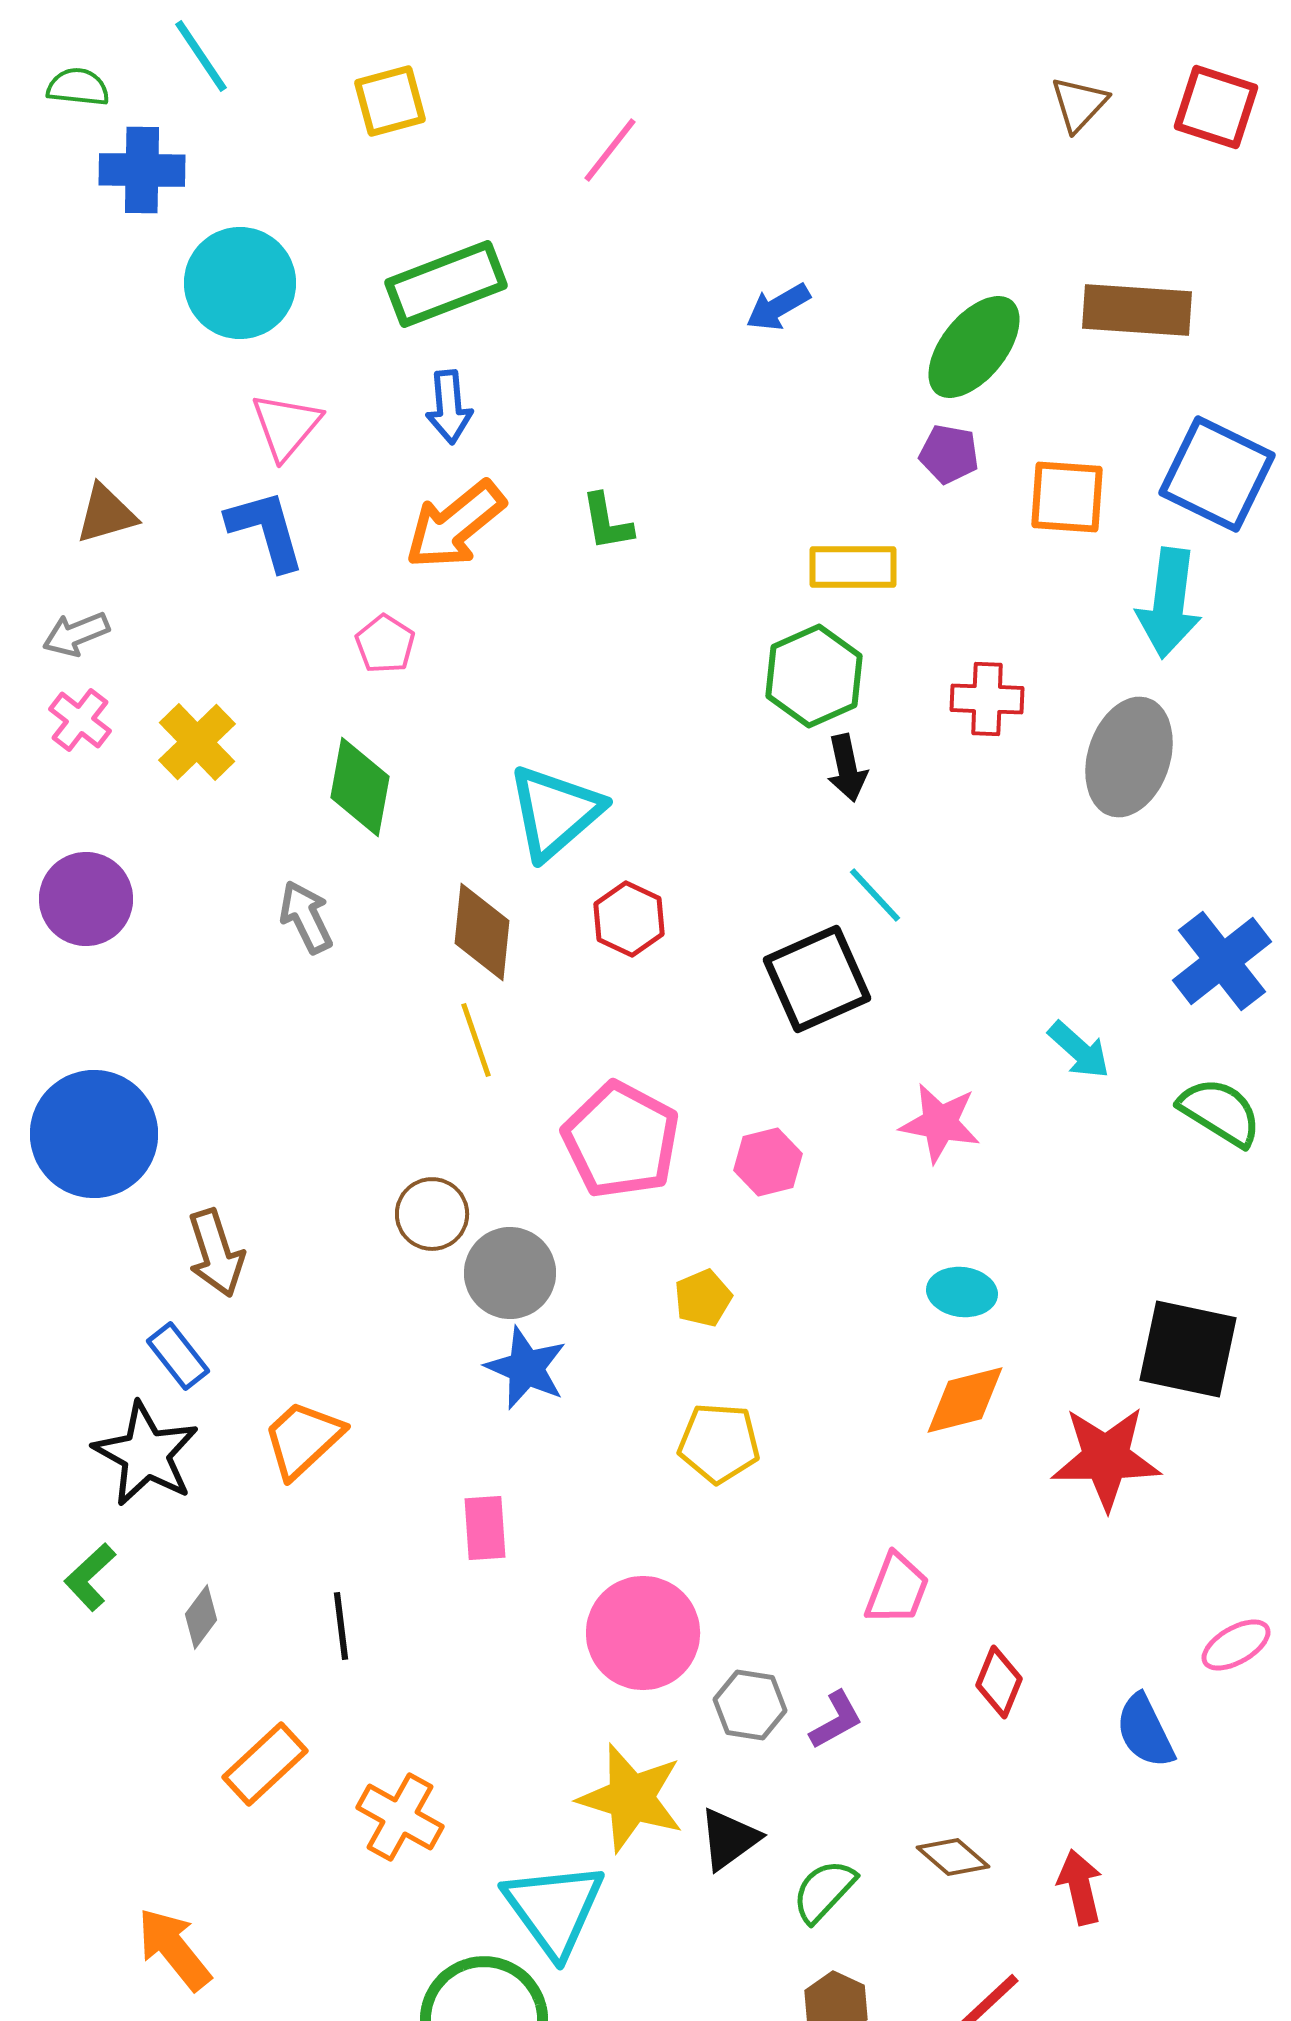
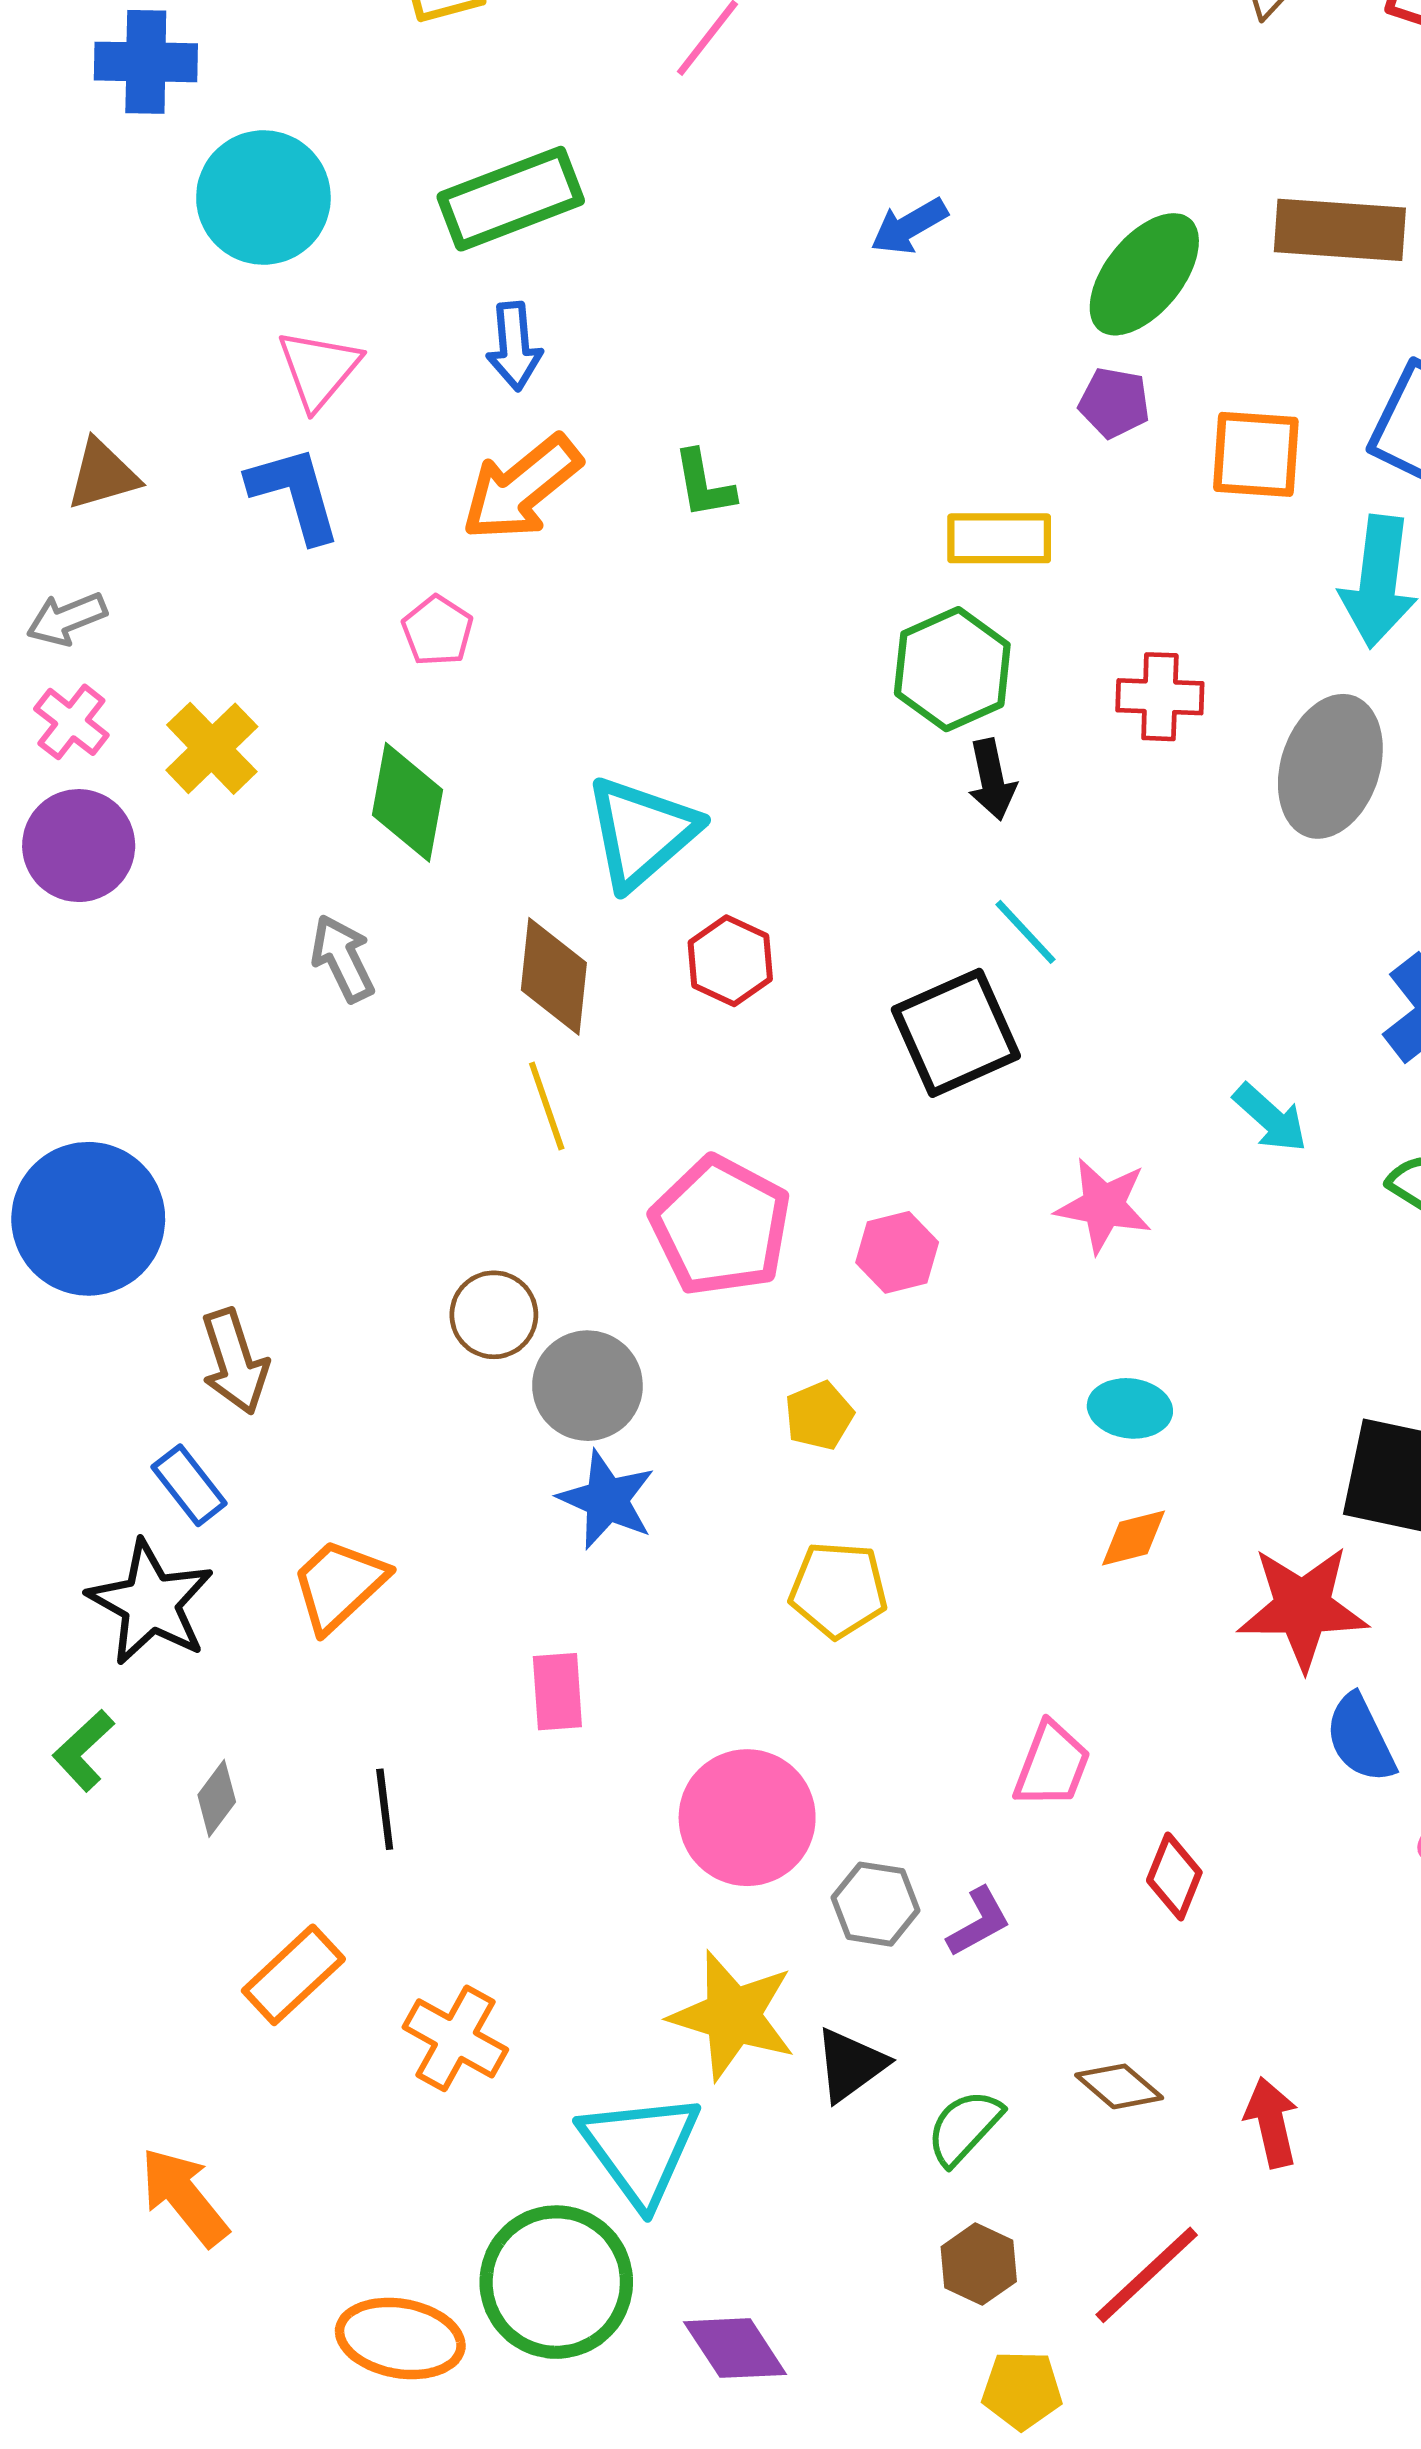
purple circle: (86, 899) -> (79, 846), moved
orange diamond: (965, 1400) -> (1134, 1538), size x0.7
blue semicircle: (1145, 1731) -> (1360, 1738), moved

